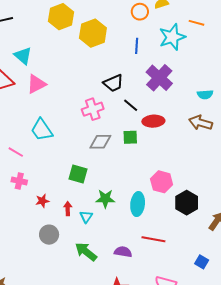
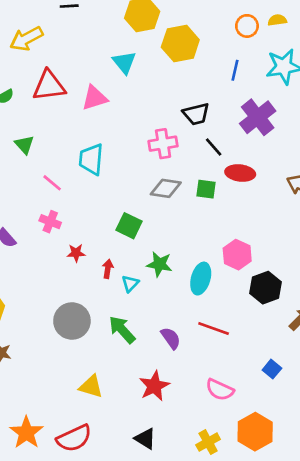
cyan triangle: (23, 56) -> (124, 62), moved
cyan trapezoid: (42, 130) -> (91, 159), turned 30
gray circle: (49, 235) -> (72, 321), moved, size x1.4
purple semicircle: (123, 252) -> (171, 338), turned 36

